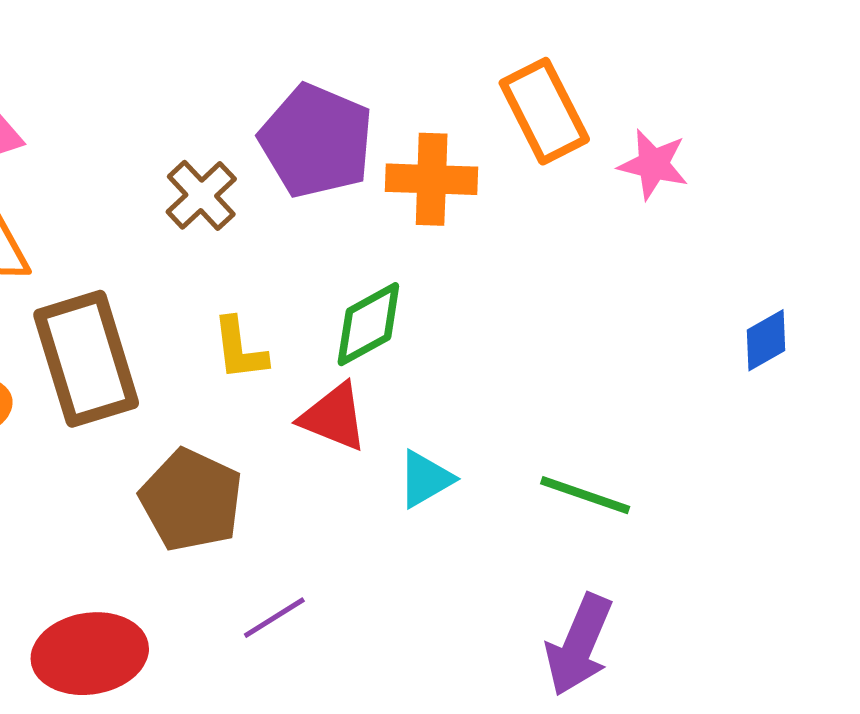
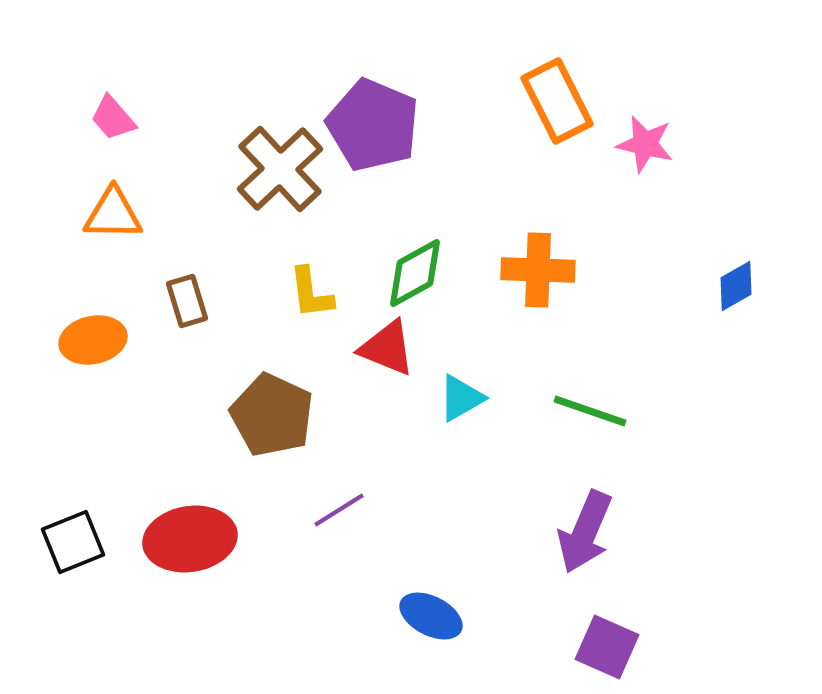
orange cross: (432, 179) -> (538, 270), moved
brown cross: (201, 195) -> (280, 169), size x1.5
brown rectangle: (86, 359) -> (187, 301), size x0.5

